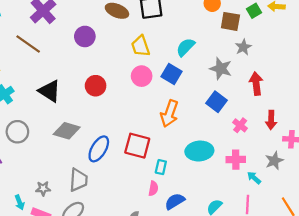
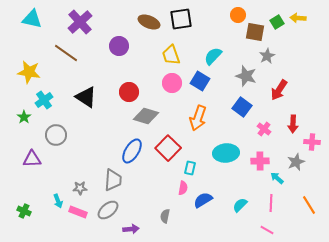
red arrow: (256, 84) -> (279, 90), turned -140
gray diamond: (67, 131) -> (146, 116), moved
red square: (137, 146) -> (168, 148), turned 30

